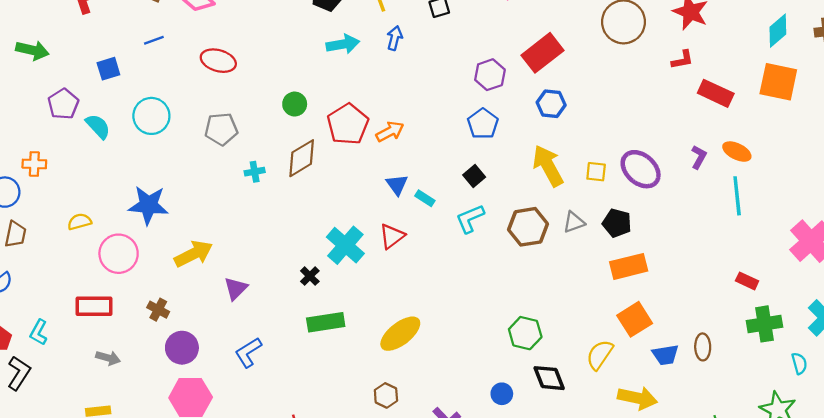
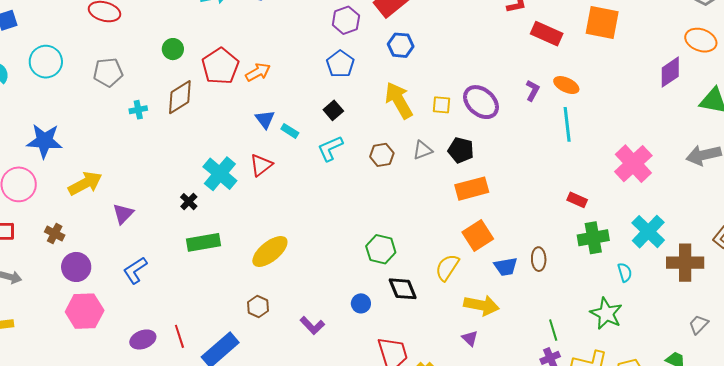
brown hexagon: (528, 227) -> (382, 155), size x0.7

